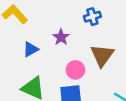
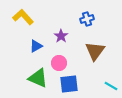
pink circle: (75, 70) -> (59, 63), moved

